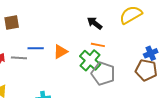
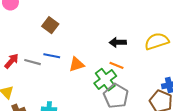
brown square: (12, 22) -> (50, 25), moved, turned 35
black arrow: (95, 23) -> (118, 42), turned -49

